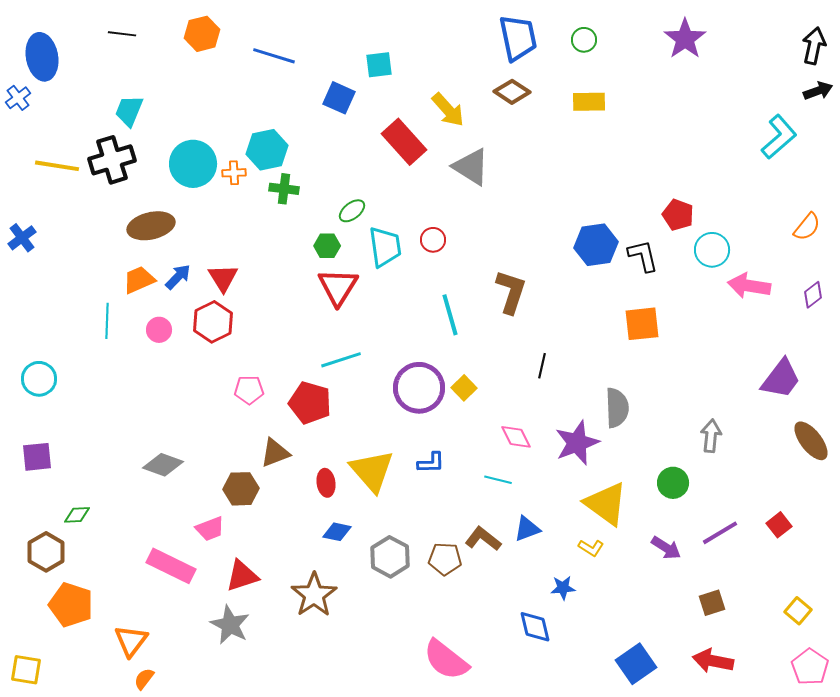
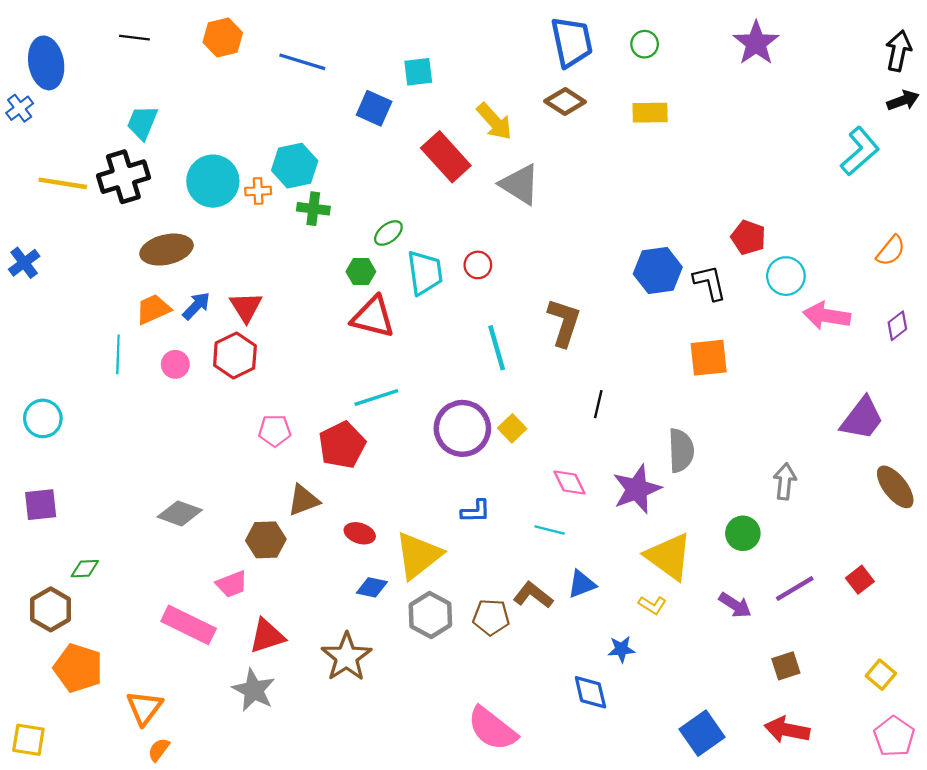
red triangle: (338, 287) -> (373, 317), turned -48
red pentagon: (310, 403) -> (342, 445), turned 30
yellow triangle: (372, 471) -> (418, 555), moved, turned 33
red ellipse: (326, 483) -> (360, 533), turned -64

